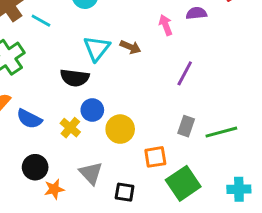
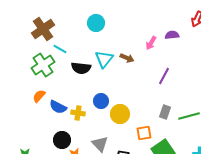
cyan line: (41, 21) -> (60, 49), moved
pink arrow: (166, 25) -> (151, 43), turned -128
black semicircle: (75, 78) -> (81, 68), moved
yellow cross: (70, 128) -> (78, 113), moved, turned -32

